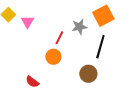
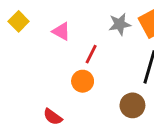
pink triangle: (27, 22) -> (61, 31), moved, turned -32
gray star: (79, 27) -> (120, 24), moved

